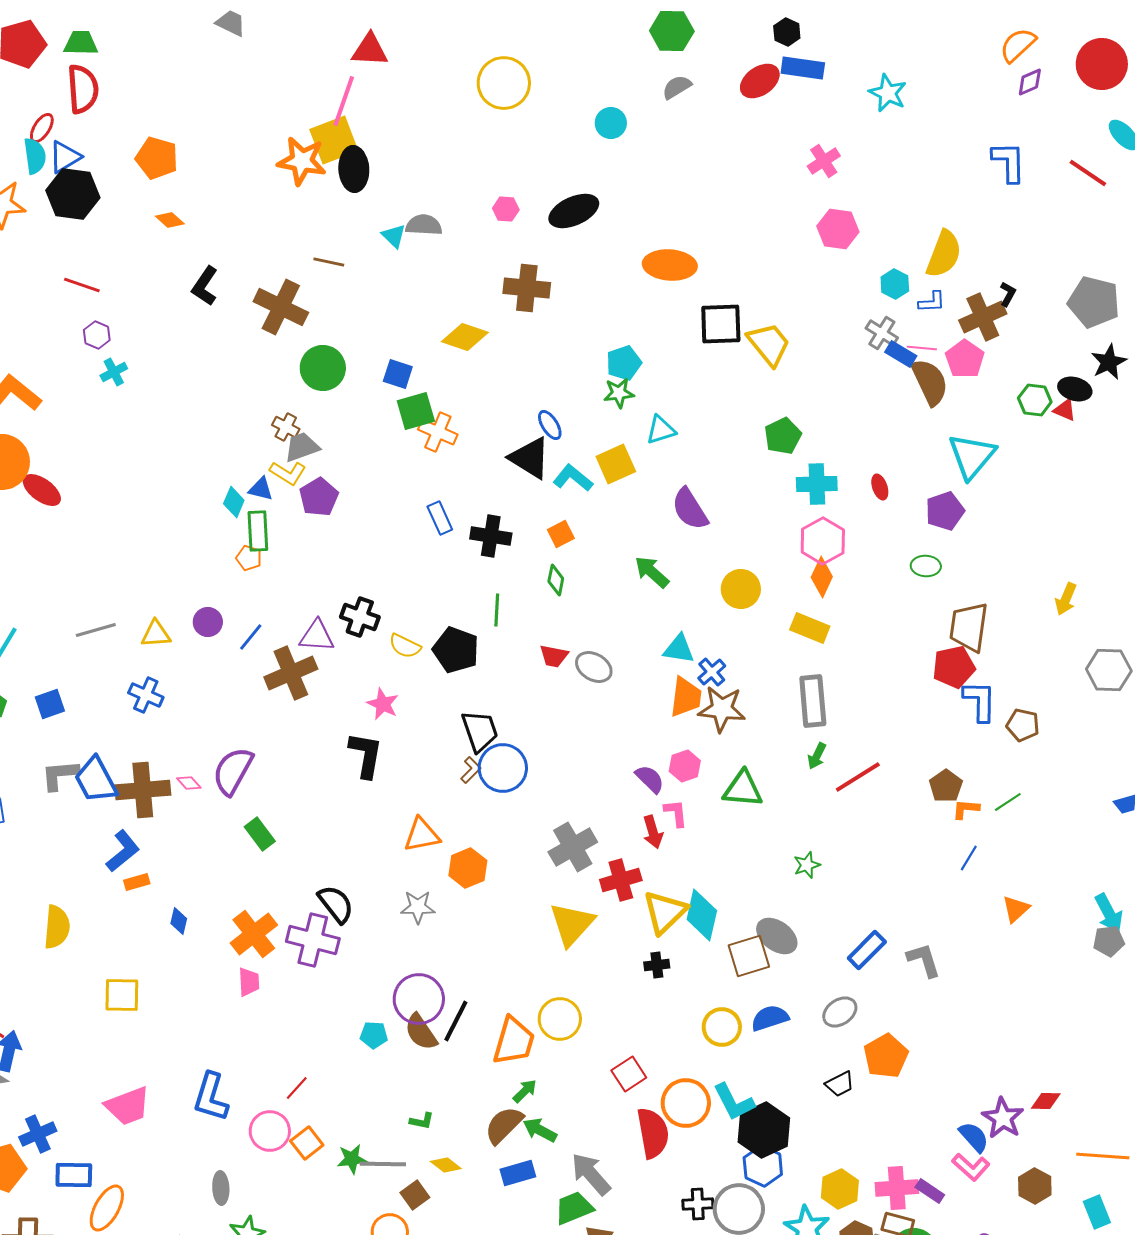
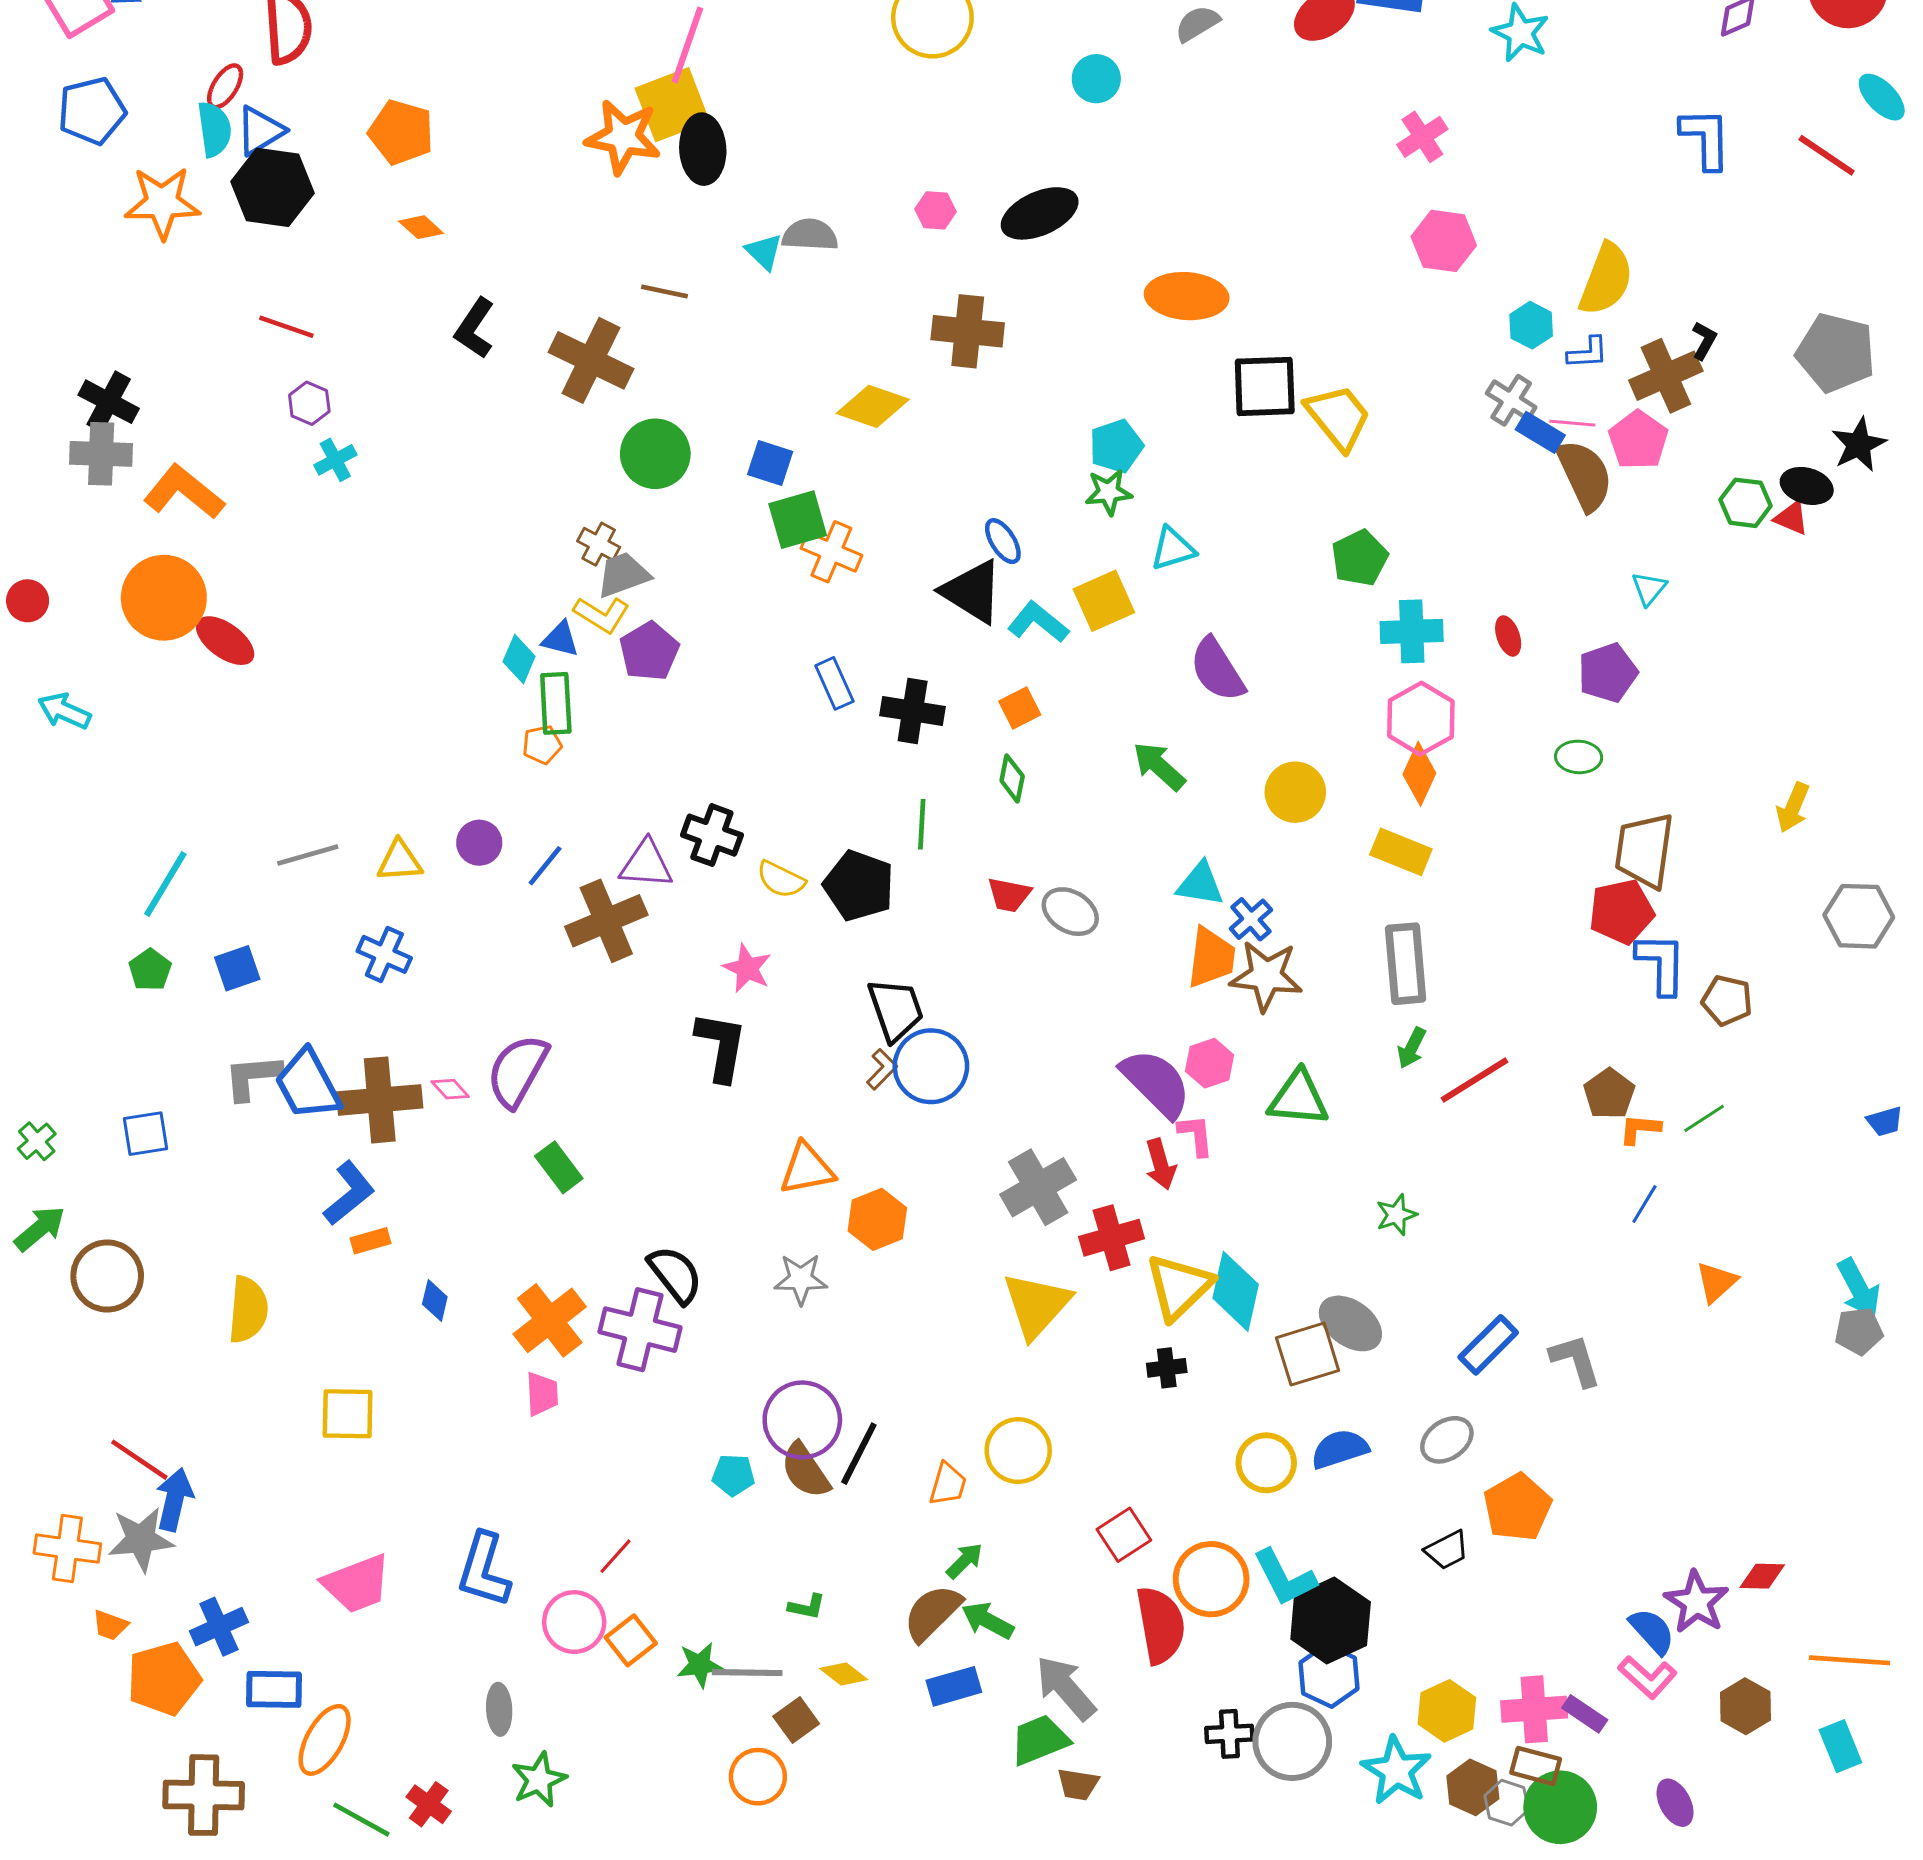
cyan triangle: (972, 456) -> (1649, 589), size x0.5
orange pentagon: (249, 558) -> (542, 745), turned -30
purple semicircle: (650, 779) -> (1156, 1083), size x1.6
orange trapezoid: (514, 1041) -> (948, 1484), size x0.6

